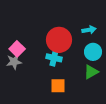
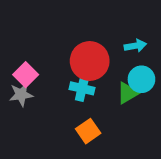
green triangle: (91, 72) -> (128, 93), moved
orange square: (58, 86) -> (88, 131), turned -35

